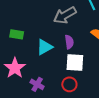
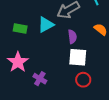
cyan triangle: (45, 47) -> (46, 25), moved
red circle: (69, 84) -> (83, 80), moved

